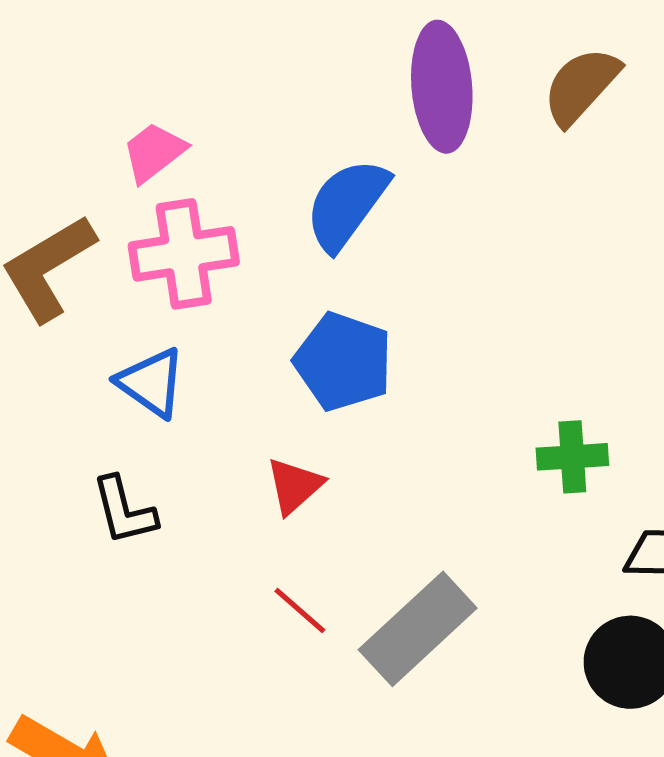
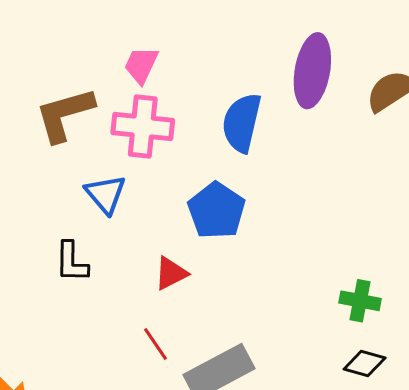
pink trapezoid: (154, 152) -> (141, 65), turned -42
blue semicircle: (347, 204) -> (242, 123), turned -38
green cross: (572, 457) -> (360, 301), moved

